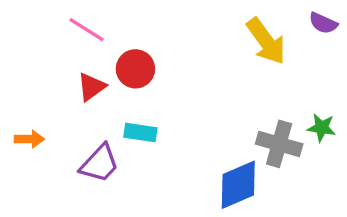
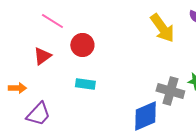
red triangle: (91, 87) -> (42, 56), moved
purple trapezoid: (100, 164) -> (38, 114), moved

